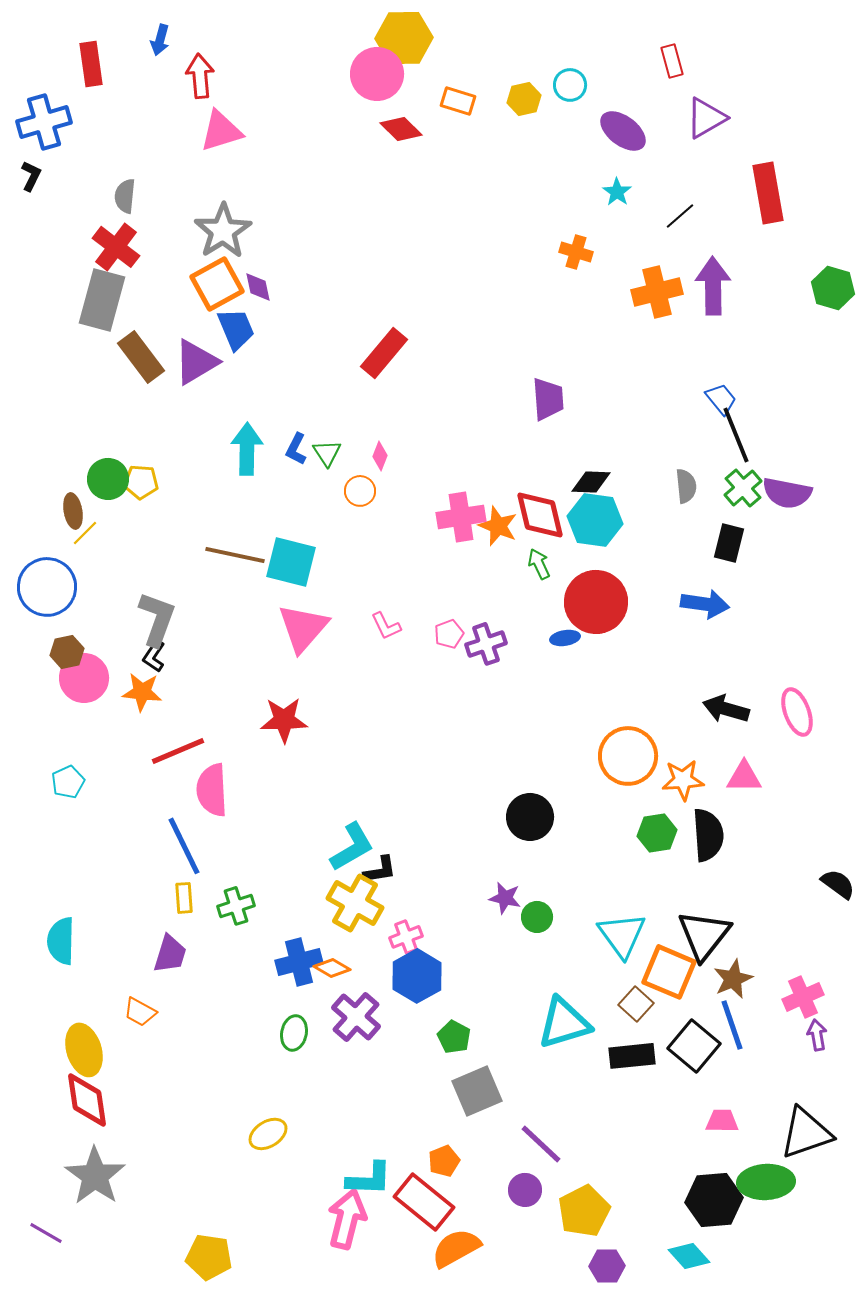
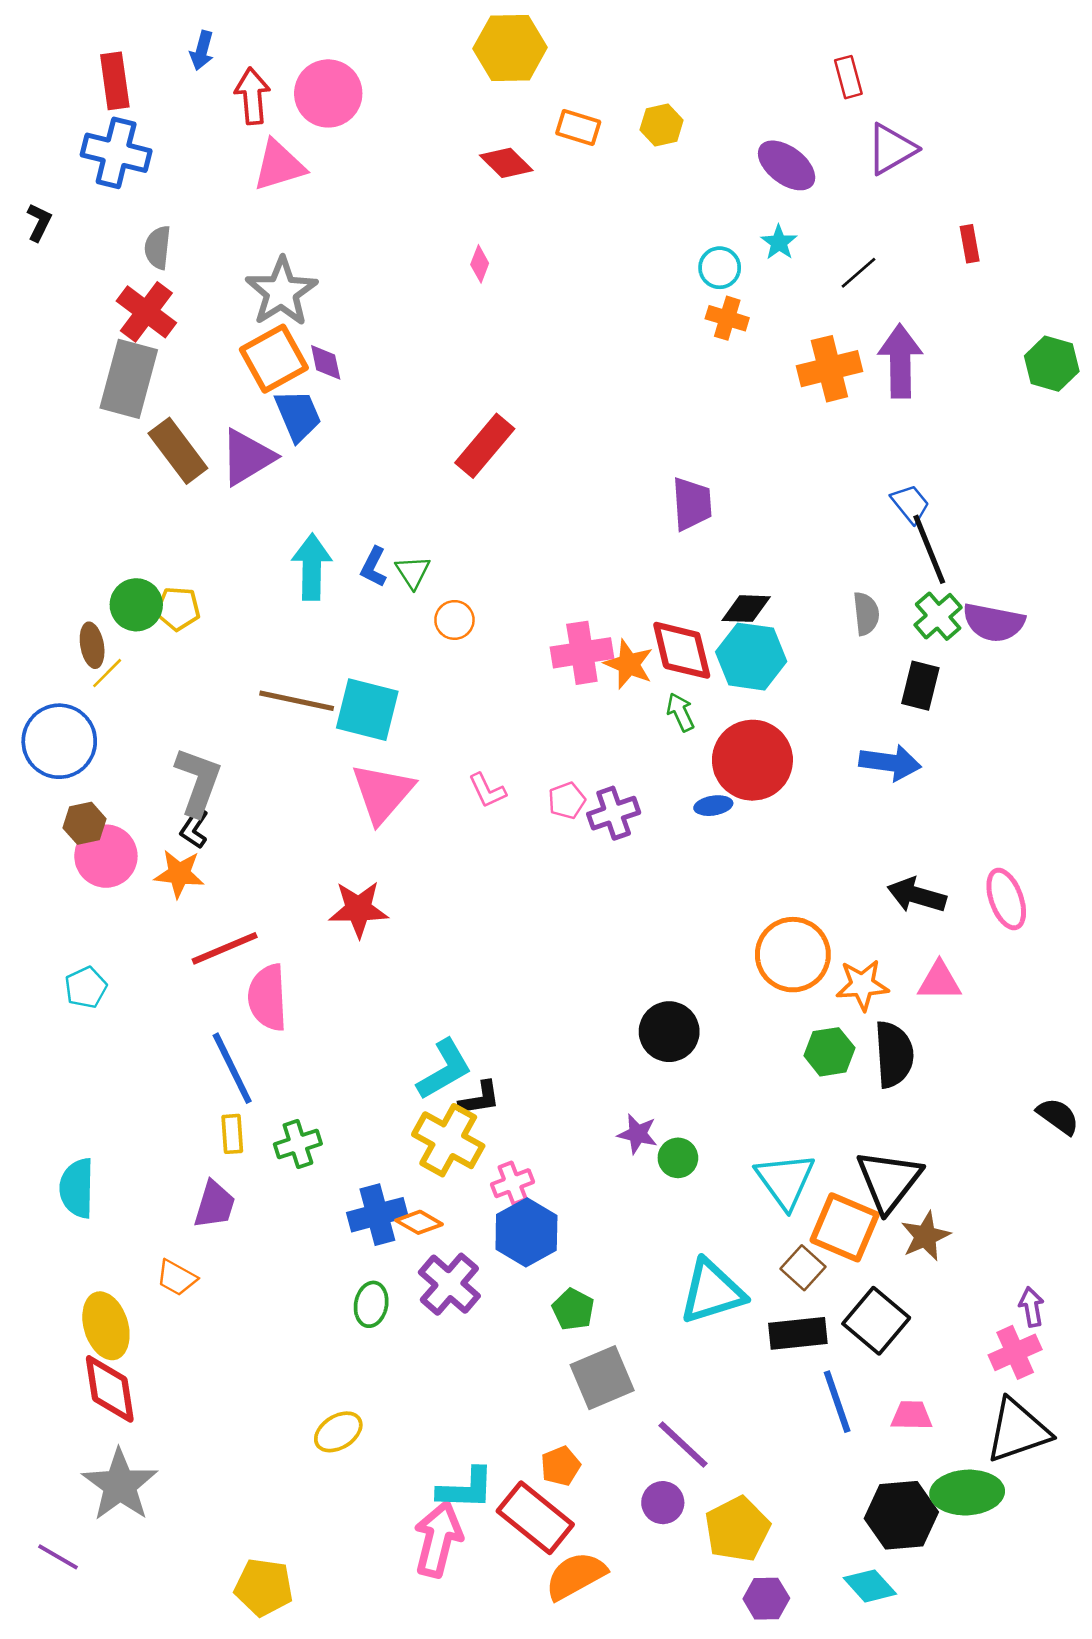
pink circle: (377, 74) -> (328, 93), moved
cyan circle: (570, 85) -> (720, 268), moved
blue cross: (44, 122) -> (116, 153), moved, turned 30
red rectangle: (768, 193) -> (970, 244), size x0.5
pink diamond: (380, 456) -> (480, 264), moved
pink cross: (803, 997) -> (1015, 1352), moved
blue line: (732, 1025) -> (837, 1402), moved

